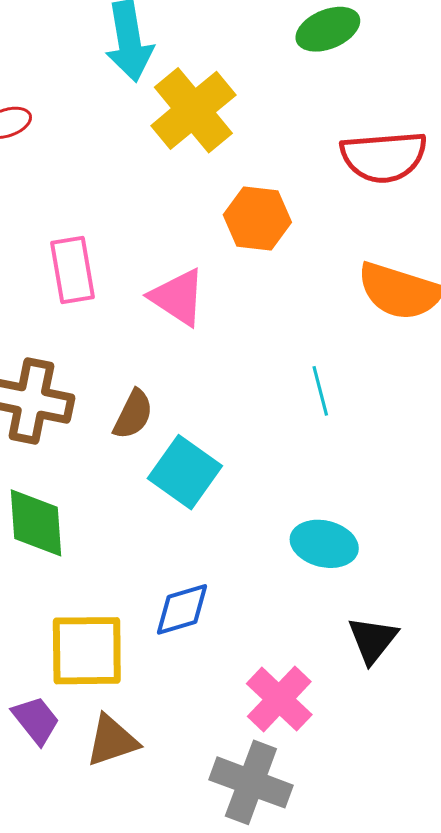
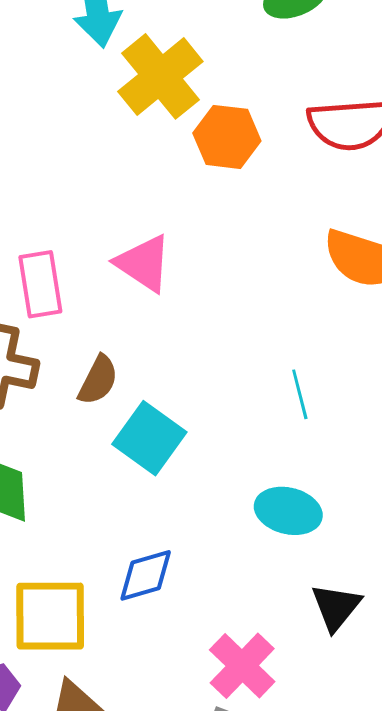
orange hexagon: (257, 219) -> (227, 137), moved
pink rectangle: (73, 270) -> (40, 284), moved
cyan line: (320, 391) -> (300, 394), moved

